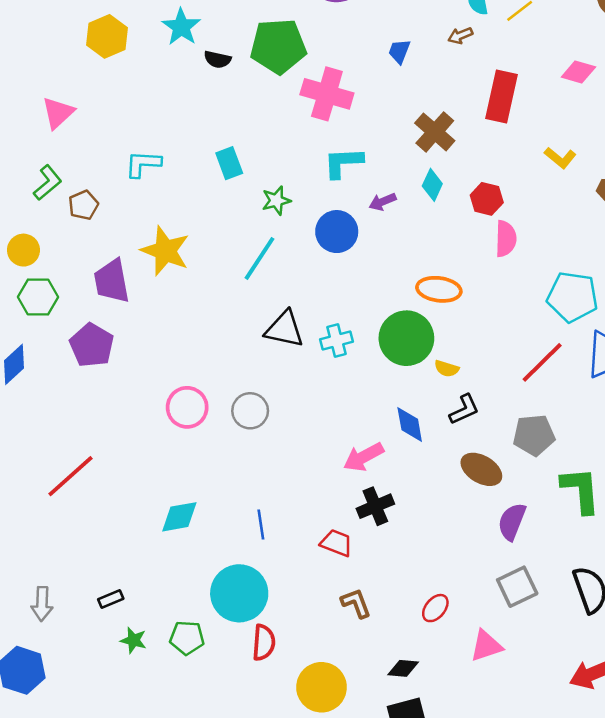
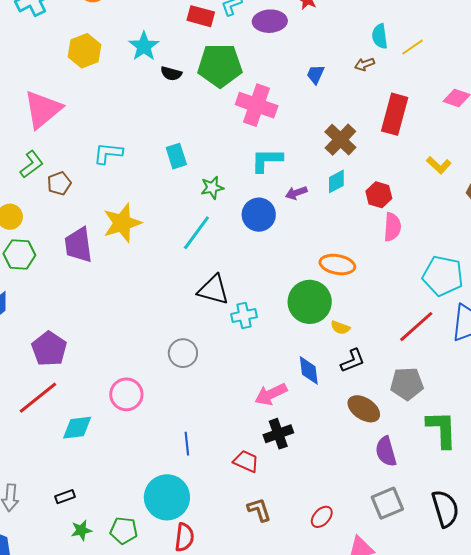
pink triangle: (58, 113) -> (43, 109), size x1.5
cyan diamond: (432, 185) -> (336, 181), turned 35
yellow star: (165, 251) -> (122, 223), turned 30
cyan cross: (337, 340) -> (244, 316), moved
purple pentagon: (92, 345) -> (49, 349), moved
pink circle: (187, 407) -> (126, 394), moved
cyan diamond: (179, 517) -> (77, 428), moved
purple semicircle: (512, 522) -> (386, 451), turned -40
green star: (133, 640) -> (81, 530), turned -30

